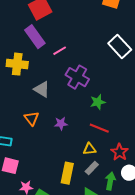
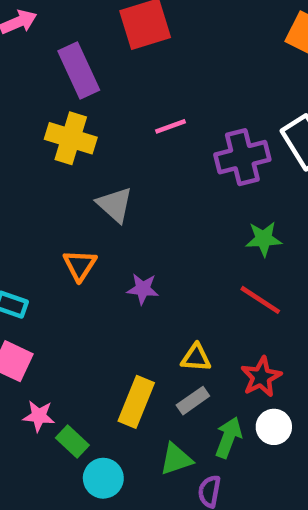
purple rectangle: (35, 37) -> (79, 71), moved
purple cross: (77, 77) -> (242, 157), moved, turned 35
green star: (98, 102) -> (264, 239), moved
red line: (99, 128) -> (260, 300), moved

